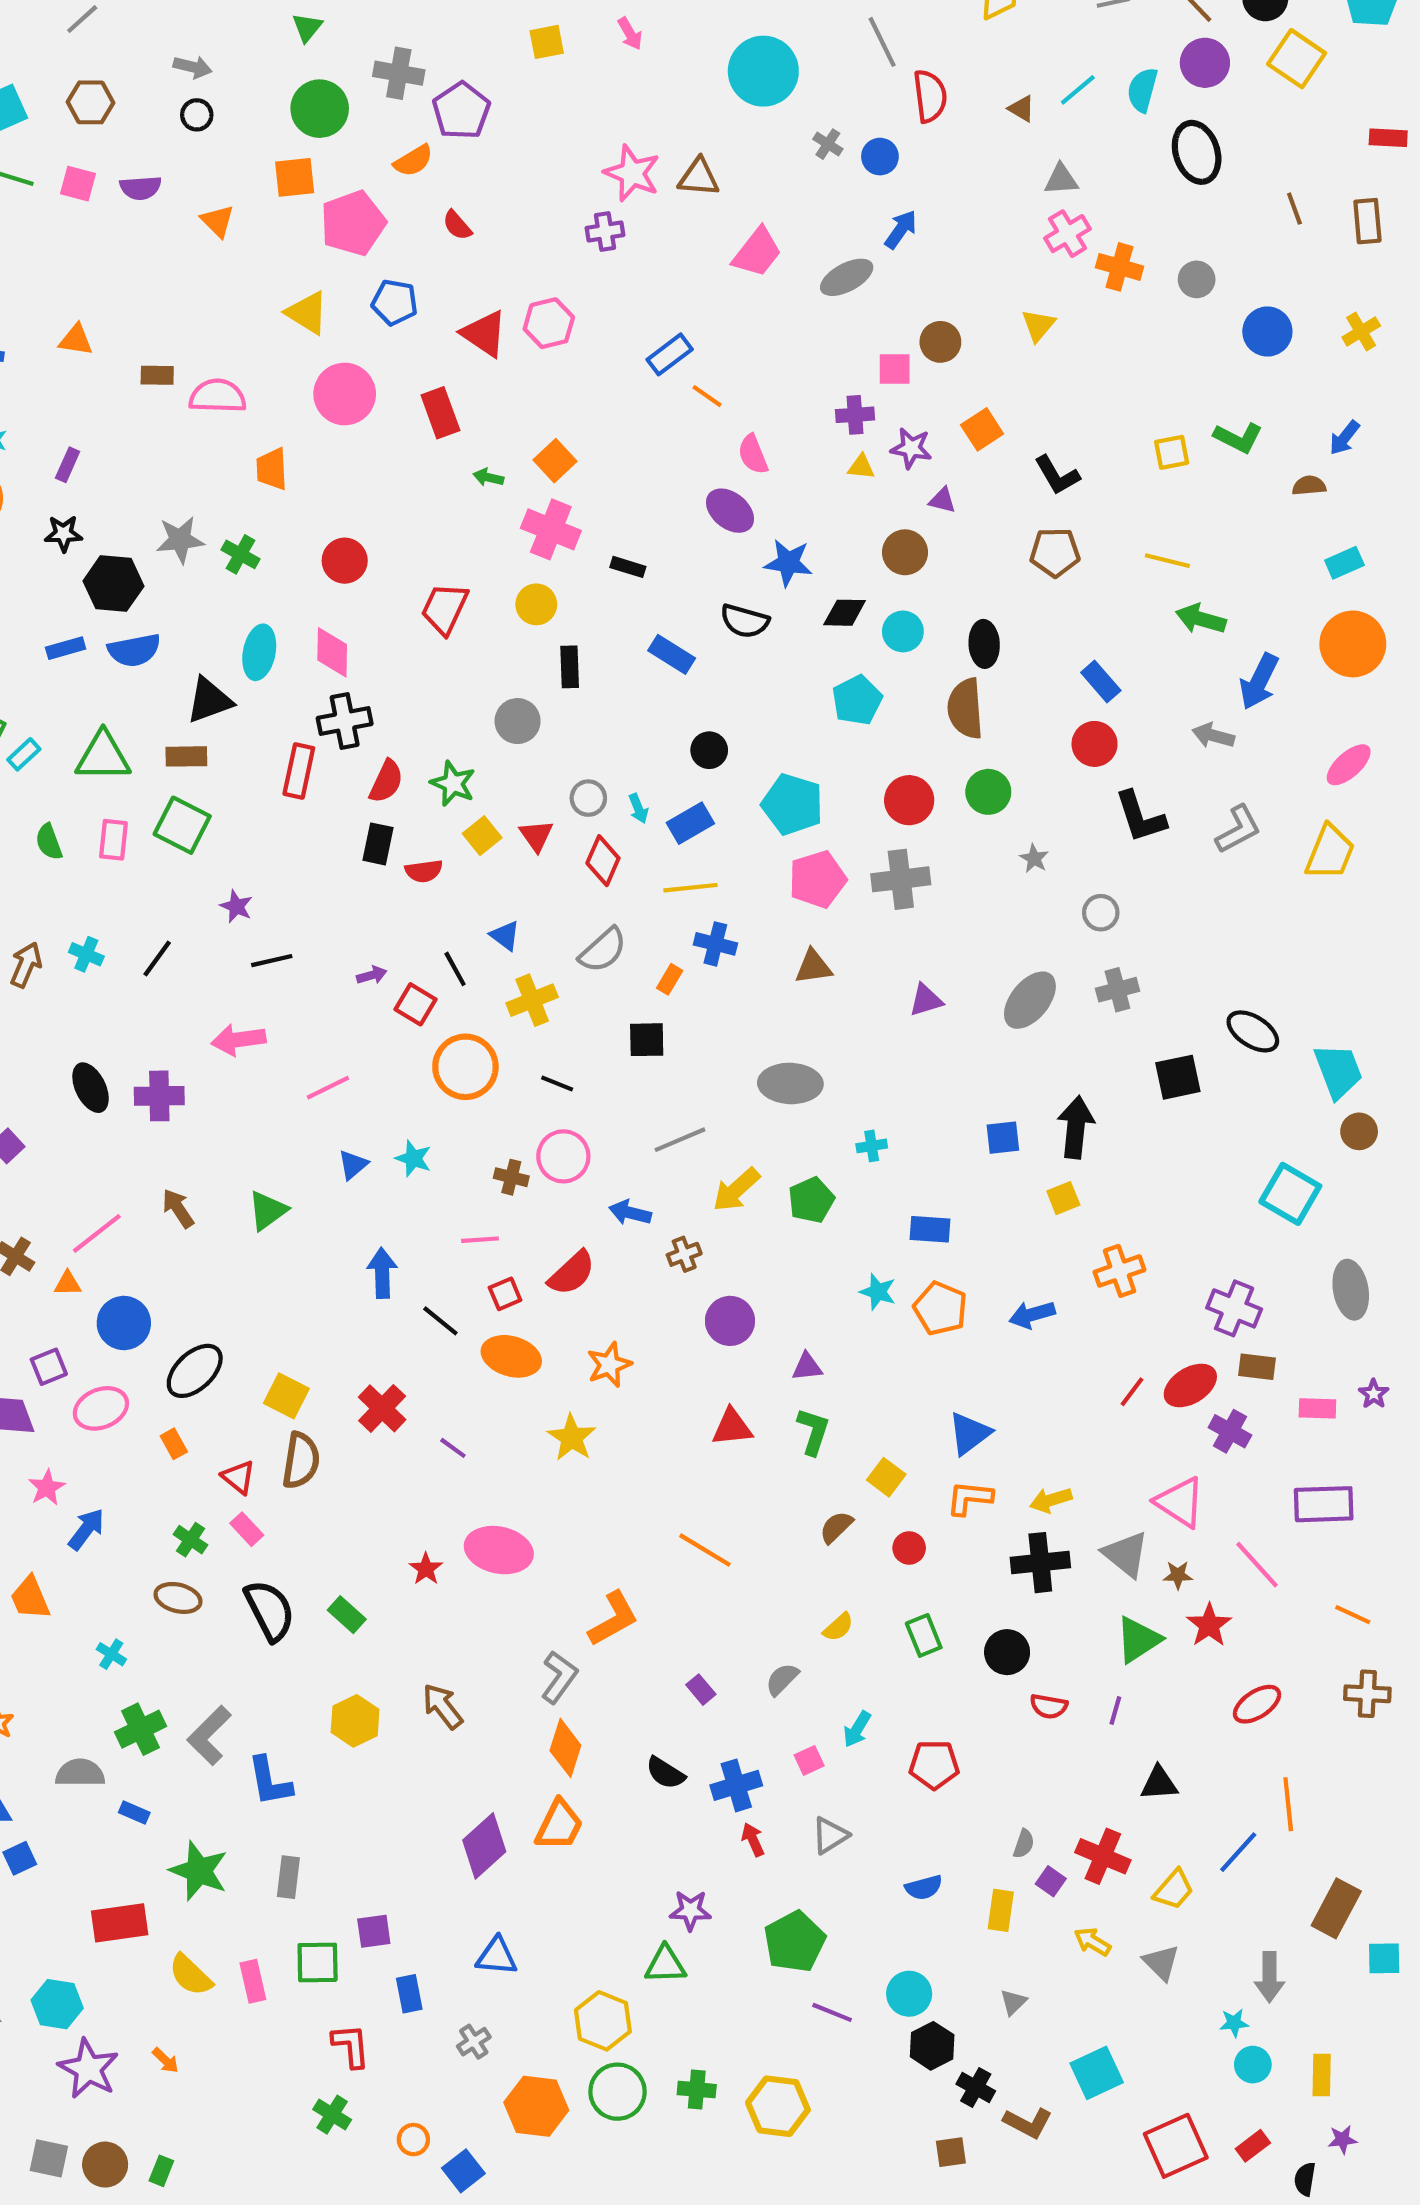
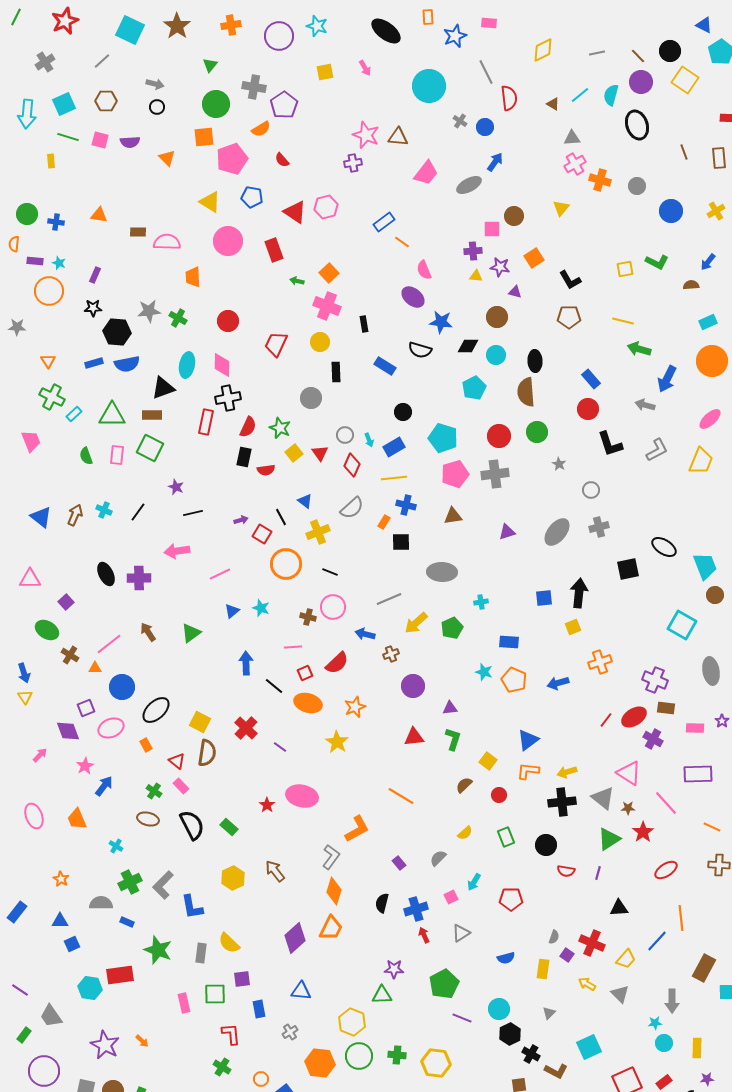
black rectangle: (628, 567) -> (364, 324), turned 63
black square: (647, 1040) -> (401, 542), moved
black semicircle: (665, 1773) -> (382, 903), turned 72
yellow semicircle: (190, 1975) -> (229, 943), moved
cyan hexagon: (57, 2004) -> (90, 988), moved

